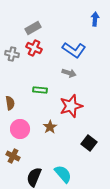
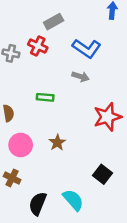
gray rectangle: (33, 28) -> (54, 22), moved
red star: (71, 106) -> (107, 117), moved
black square: (89, 143) -> (102, 174), moved

